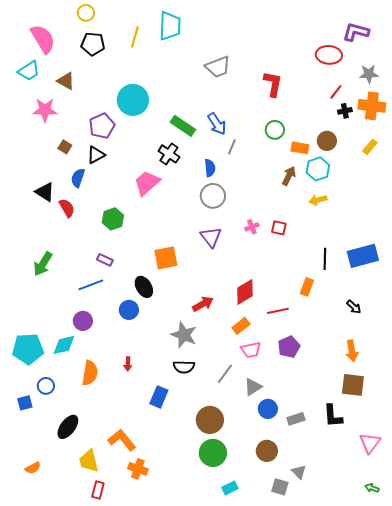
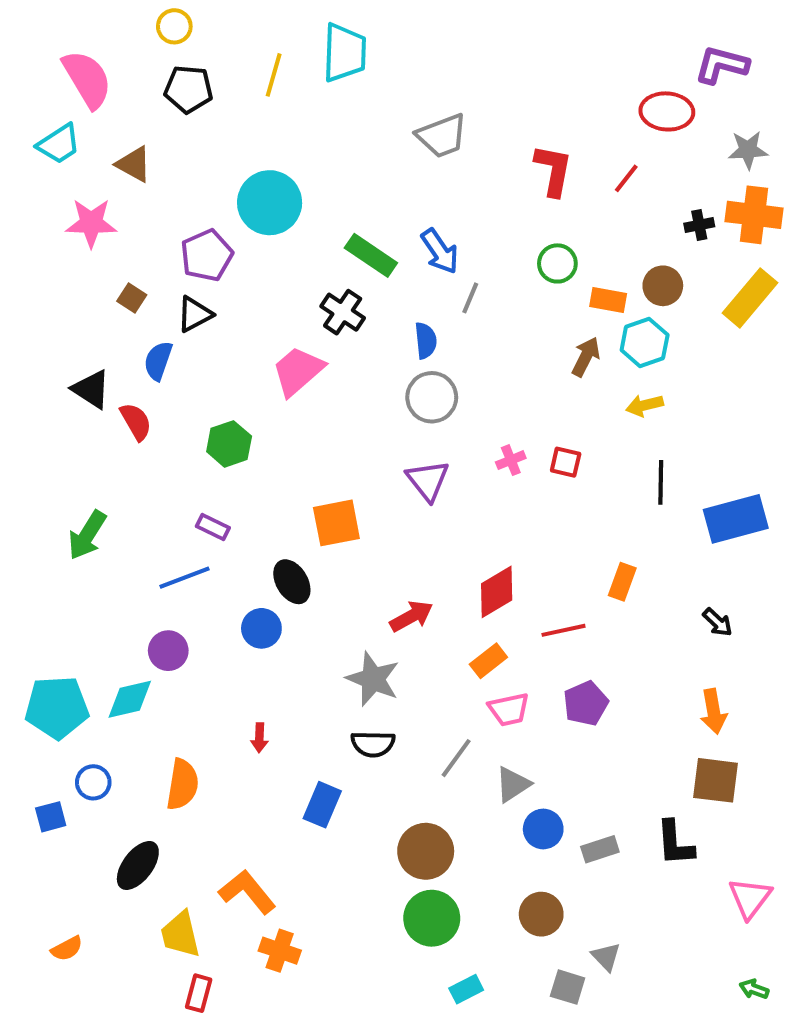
red line: (336, 92) -> (626, 178), moved
yellow rectangle: (370, 147) -> (750, 298), size x1.8
black line: (325, 259) -> (661, 482), moved
orange semicircle: (90, 373) -> (182, 784), moved

